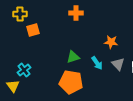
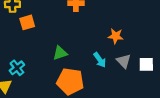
green triangle: (73, 57) -> (60, 53), moved

